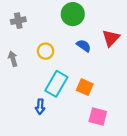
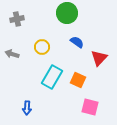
red triangle: (111, 38) -> (99, 58), moved
gray arrow: (13, 59) -> (12, 54), turned -56
blue arrow: (40, 107) -> (27, 108), moved

